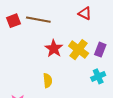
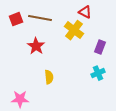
red star: (54, 49) -> (36, 46), moved
yellow cross: (79, 50) -> (74, 30), moved

